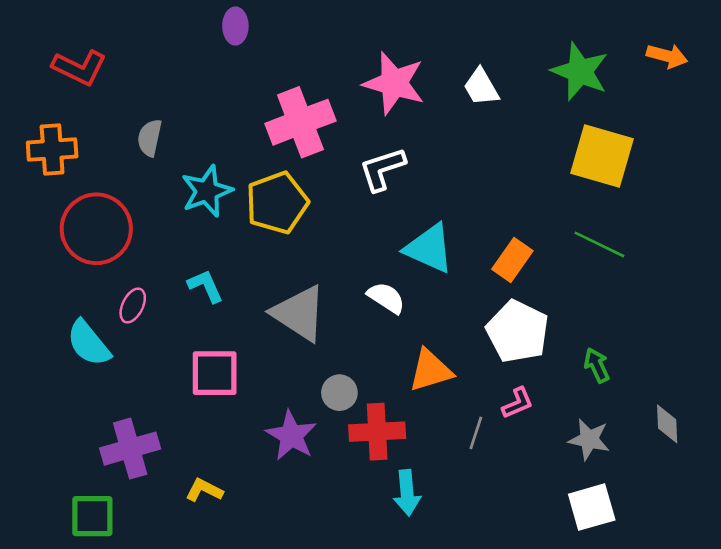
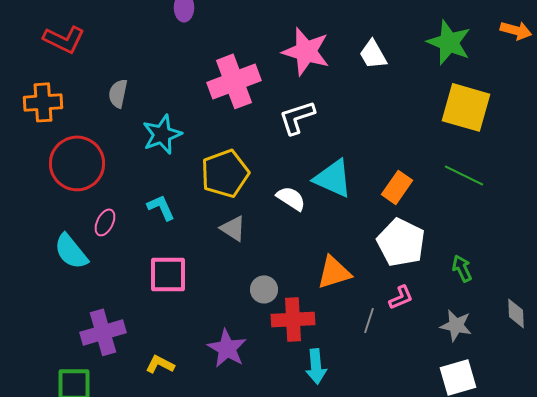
yellow pentagon: (277, 203) -> (225, 173), moved
white semicircle: (386, 298) -> (291, 198), moved
gray triangle: (299, 313) -> (233, 228), size x0.6
purple star: (291, 436) -> (227, 348), moved

